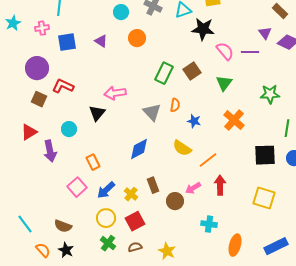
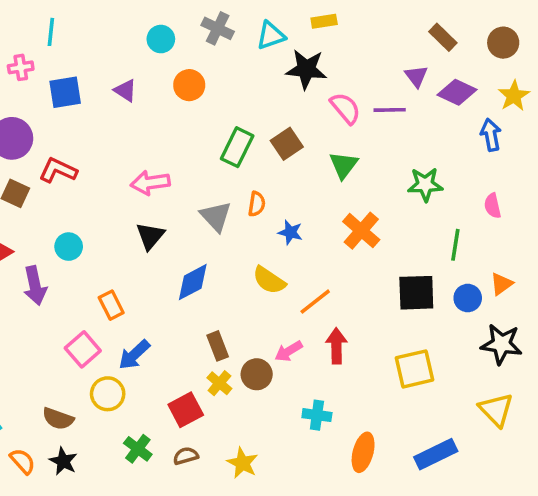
black triangle: (97, 113) -> (150, 236), moved
yellow cross: (131, 194) -> (219, 383), moved
yellow square: (264, 198) -> (415, 369), turned -30
yellow circle: (106, 218) -> (108, 394), moved

